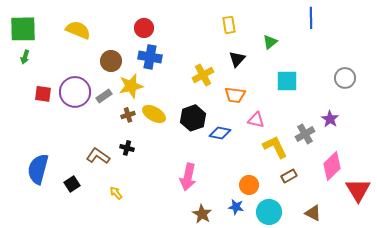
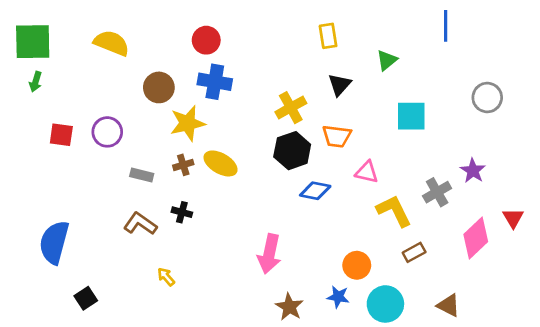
gray circle: (345, 78) -> (487, 98), moved
purple circle: (75, 92) -> (107, 132), size x0.7
gray rectangle: (104, 96) -> (142, 175), moved, turned 49
black hexagon: (193, 118) -> (292, 151), moved
black square: (72, 184) -> (86, 298), moved
red triangle: (358, 190) -> (513, 218), moved, size x0.6

